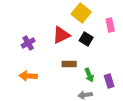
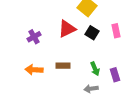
pink rectangle: (110, 25) -> (116, 31), moved
brown rectangle: (69, 64) -> (63, 66), moved

